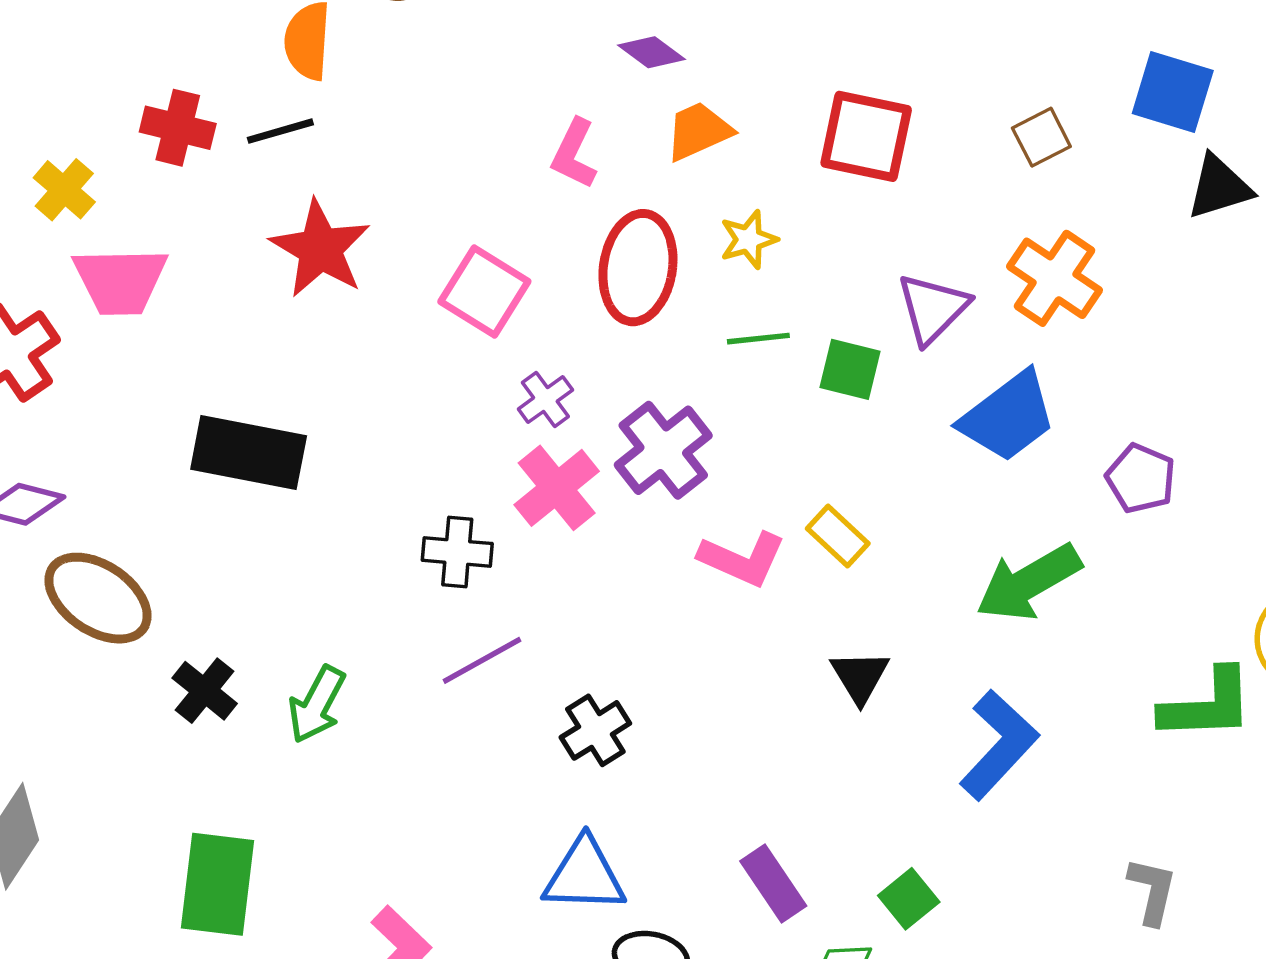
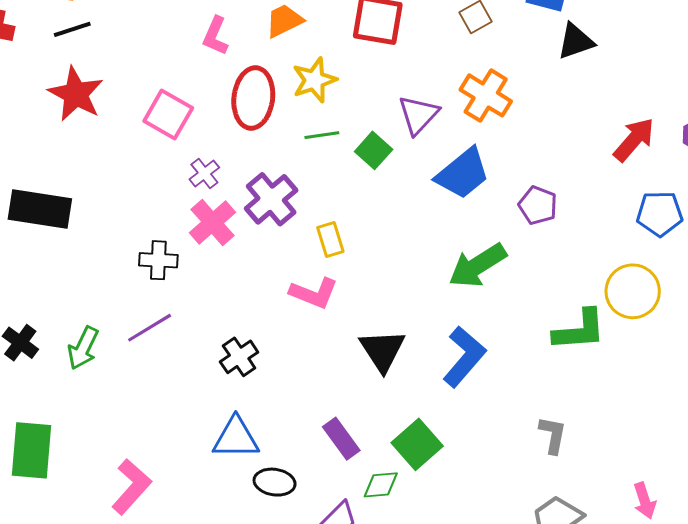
black line: (280, 131) -> (72, 29), moved
yellow star: (749, 239) -> (314, 80), size x1.4
green square: (850, 369) -> (374, 150), turned 30
yellow rectangle: (838, 536) -> (330, 240), moved, turned 32
pink L-shape: (742, 559) -> (314, 293), moved
purple line: (482, 660) -> (150, 328), moved
black triangle: (860, 677) -> (382, 350), moved, size x1.4
green square: (909, 899) -> (417, 444), size x1.5

